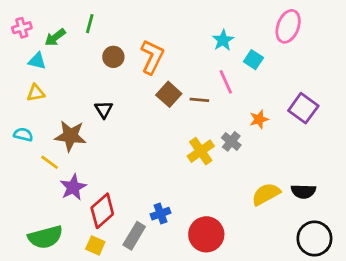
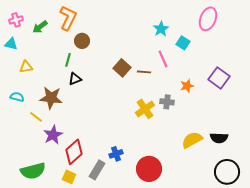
green line: (90, 24) -> (68, 60), moved
orange L-shape: (152, 57) -> (68, 18), moved
cyan triangle: (37, 61) -> (11, 44), moved
black triangle: (104, 110) -> (75, 79), turned 40
gray cross: (231, 141) -> (167, 102), turned -32

